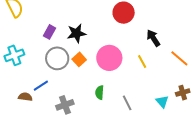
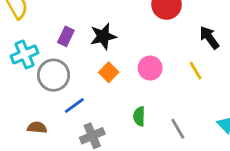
cyan cross: (14, 55) -> (25, 54), moved
gray circle: (57, 58) -> (54, 75), moved
pink circle: (109, 58) -> (150, 68), size x0.7
blue line: (41, 86) -> (74, 105), moved

